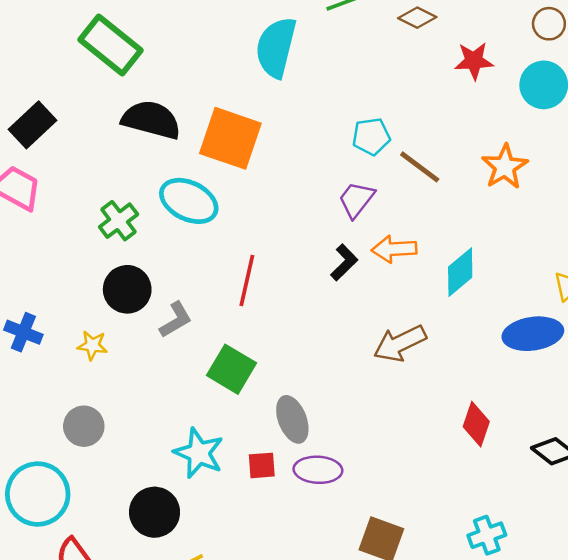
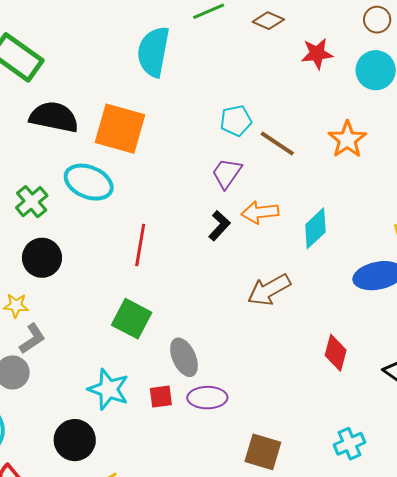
gray L-shape: (176, 320) -> (32, 339), moved

